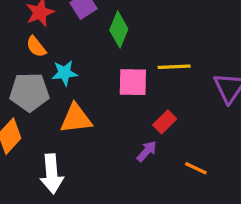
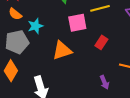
orange triangle: (76, 119) -> (62, 50), moved
purple arrow: (147, 151) -> (104, 82), moved, turned 128

